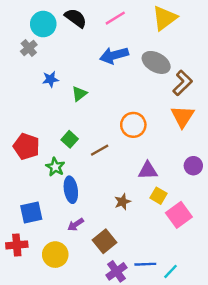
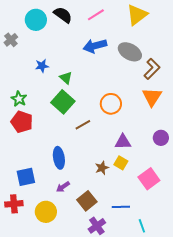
gray cross: (29, 48) -> (11, 40), moved
green triangle: (79, 94) -> (66, 78), turned -40
green square: (70, 139) -> (63, 102), moved, size x1.6
green star: (55, 167) -> (19, 99), moved
yellow square: (159, 196) -> (121, 163), moved
blue line: (145, 264) -> (121, 207), moved
cyan line: (171, 271) -> (142, 226), turned -64

